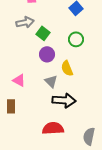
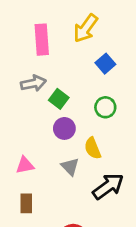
pink triangle: (19, 80) -> (25, 165), turned -40
black arrow: (64, 100) -> (108, 186), moved, turned -40
brown rectangle: (11, 106) -> (26, 203), moved

